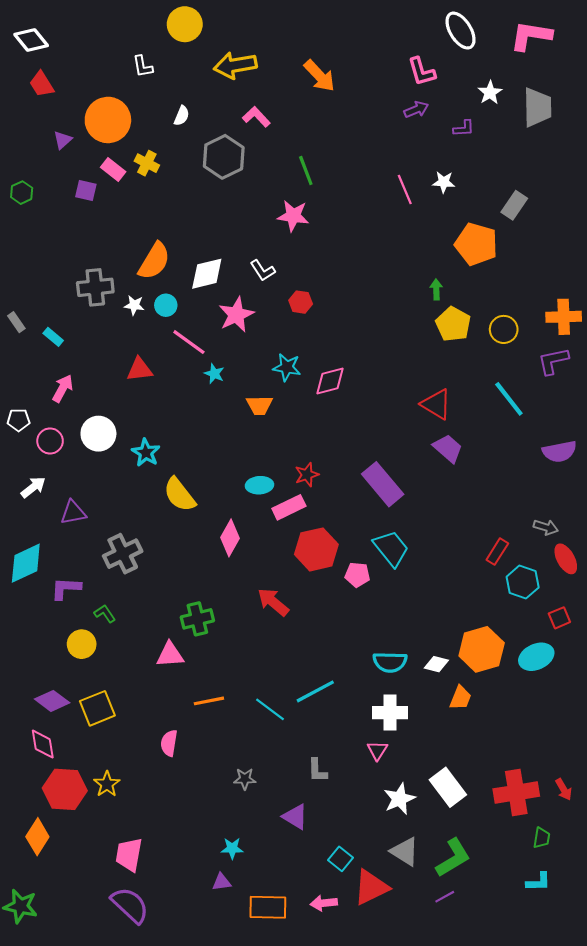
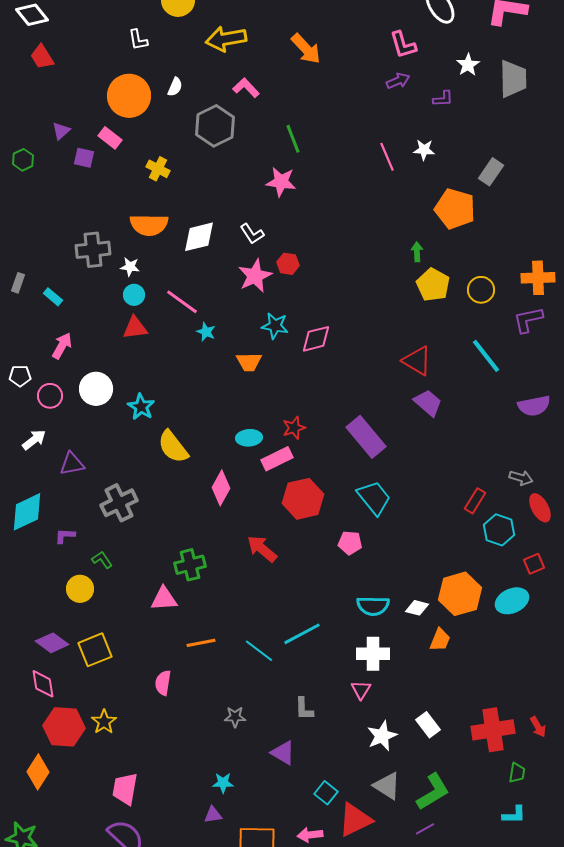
orange circle: (108, 120) -> (129, 96), moved
purple triangle: (63, 140) -> (61, 131), moved
yellow cross: (147, 163) -> (158, 169), moved
orange semicircle: (154, 261) -> (149, 225), turned 60
cyan circle: (166, 305) -> (134, 295), moved
pink star: (236, 315) -> (255, 276), moved
gray rectangle: (16, 322) -> (18, 283), turned 54
pink pentagon: (357, 575) -> (350, 543), moved
purple L-shape: (66, 588) -> (65, 536), size x0.7
white rectangle: (448, 787) -> (428, 725), size x0.7

